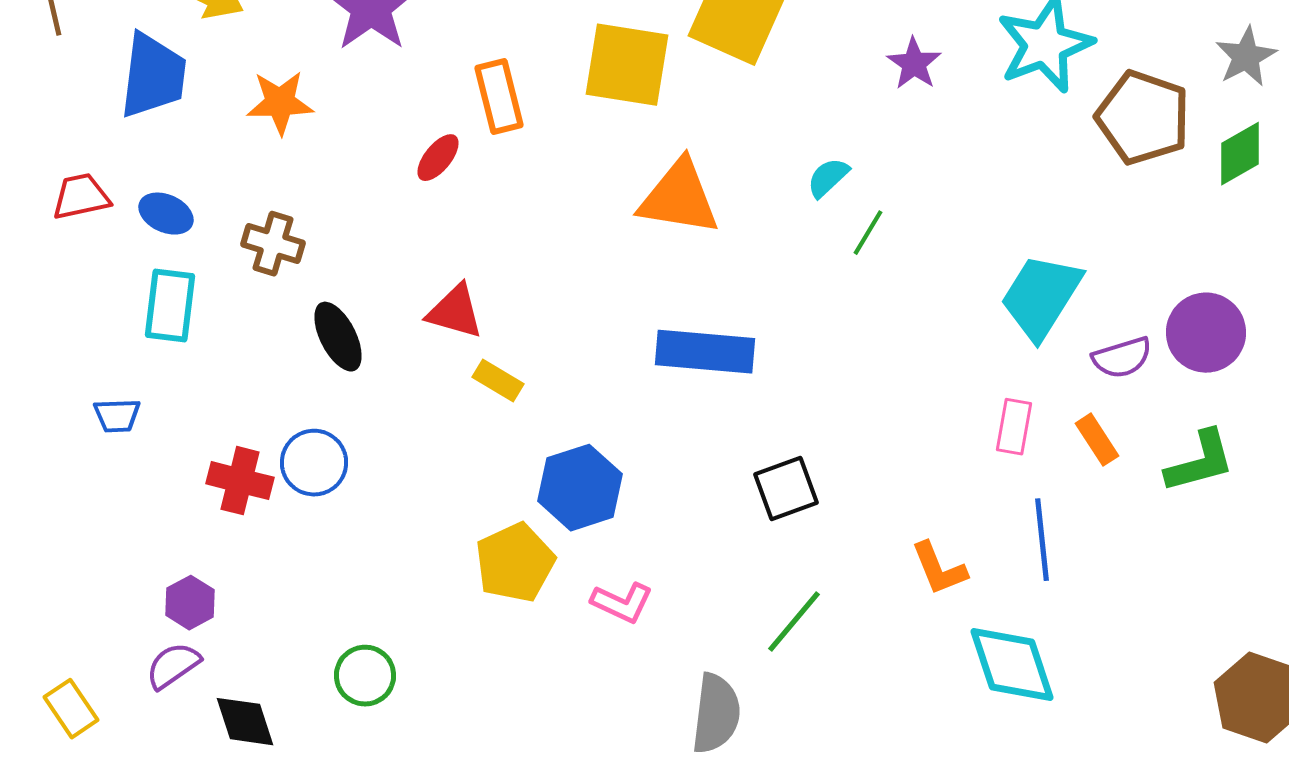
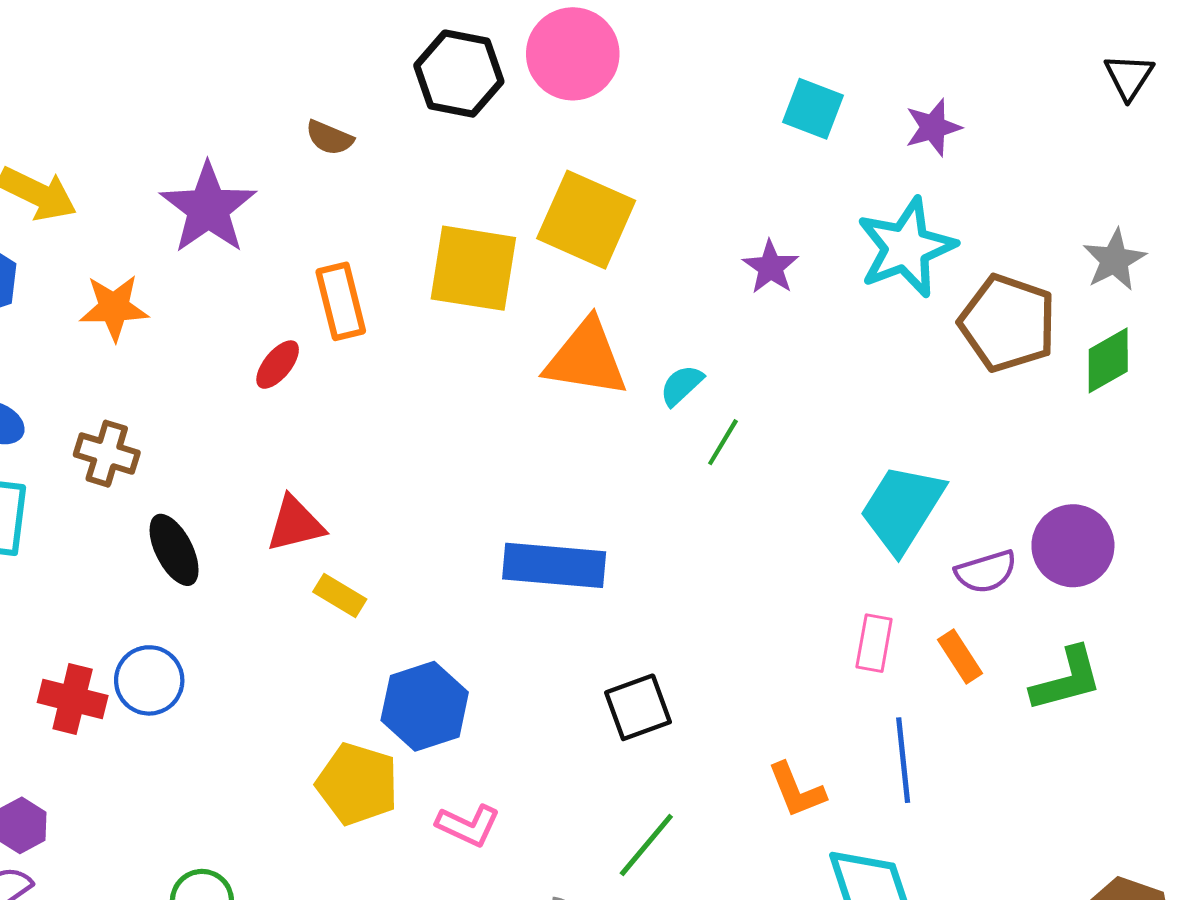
orange triangle: (679, 198) -> (586, 358), moved
red triangle: (455, 312) -> (295, 524), turned -30
yellow pentagon: (515, 563) -> (357, 784), turned -30

